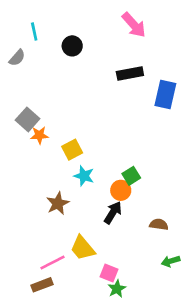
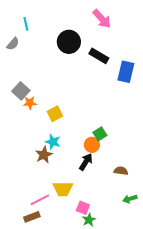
black circle: (72, 46) -> (69, 42), moved, size x1.5
black rectangle: (130, 73) -> (99, 56), turned 42
cyan star: (84, 176) -> (53, 142), moved
yellow trapezoid: (83, 248) -> (63, 189), turned -50

